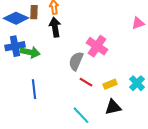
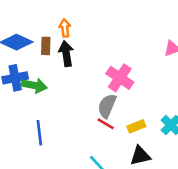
brown rectangle: (34, 12) -> (46, 46), moved
gray semicircle: (76, 61) -> (107, 106), moved

